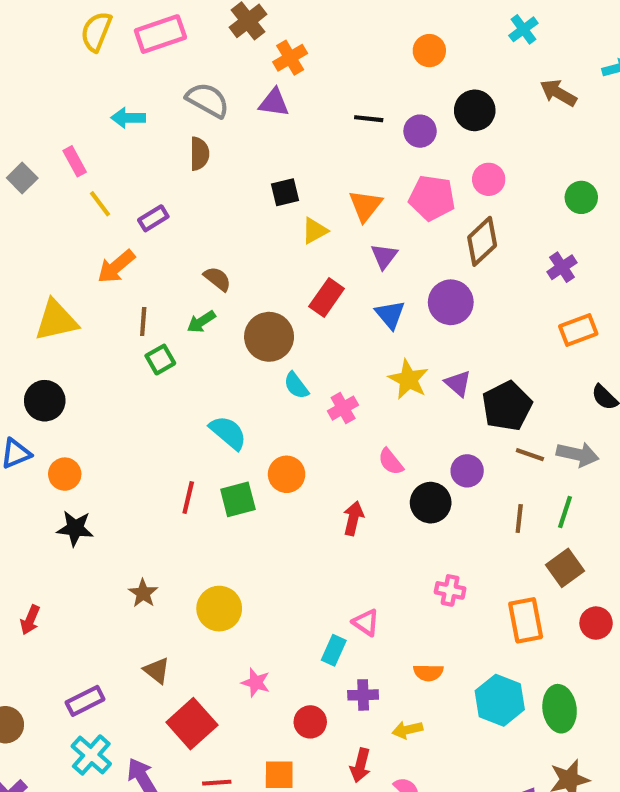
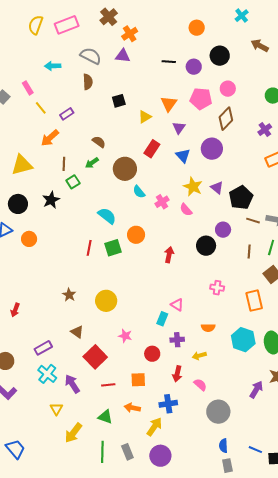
black square: (285, 192) -> (119, 101), moved
pink semicircle: (391, 462) -> (186, 210), moved
black star: (75, 528) -> (51, 200), moved, turned -30

